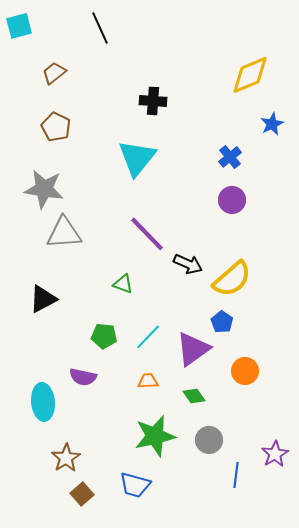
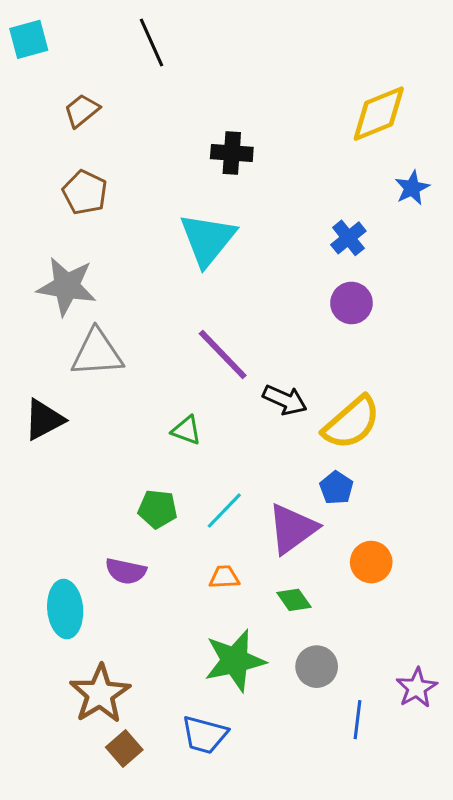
black triangle: (43, 299) -> (44, 420), moved
brown star: (66, 458) -> (100, 694), size x1.4

